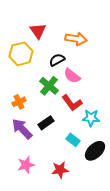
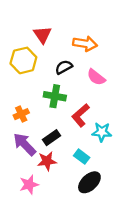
pink semicircle: (72, 76) -> (96, 77), moved
green cross: (49, 86) -> (55, 96), turned -30
red L-shape: (72, 103) -> (81, 115), turned 85
black ellipse: (95, 151) -> (89, 182), moved
red star: (60, 170) -> (47, 161), moved

